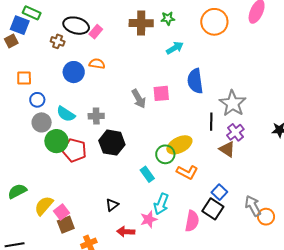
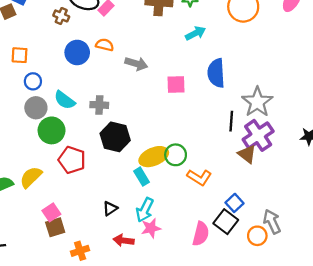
gray arrow: (139, 99) -> (136, 64), moved, turned -48
purple cross: (235, 132) -> (258, 135), size x1.5
yellow ellipse: (179, 145) -> (154, 157), moved
red pentagon: (74, 150) -> (72, 160), moved
cyan rectangle: (147, 174) -> (142, 177), moved
cyan arrow: (161, 204) -> (145, 210), moved
yellow semicircle: (44, 206) -> (31, 177), moved
orange circle: (266, 217) -> (257, 236), moved

